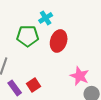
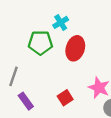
red square: (34, 85) -> (65, 98), moved

